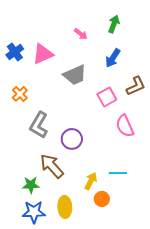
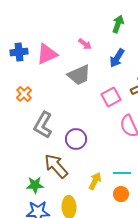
pink arrow: (81, 34) -> (85, 44), moved
blue cross: (15, 52) -> (19, 52), turned 30
orange circle: (102, 199) -> (121, 194), moved

